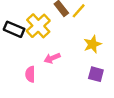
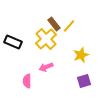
yellow cross: (38, 26) -> (46, 39), moved
purple square: (96, 74) -> (84, 81), turned -32

